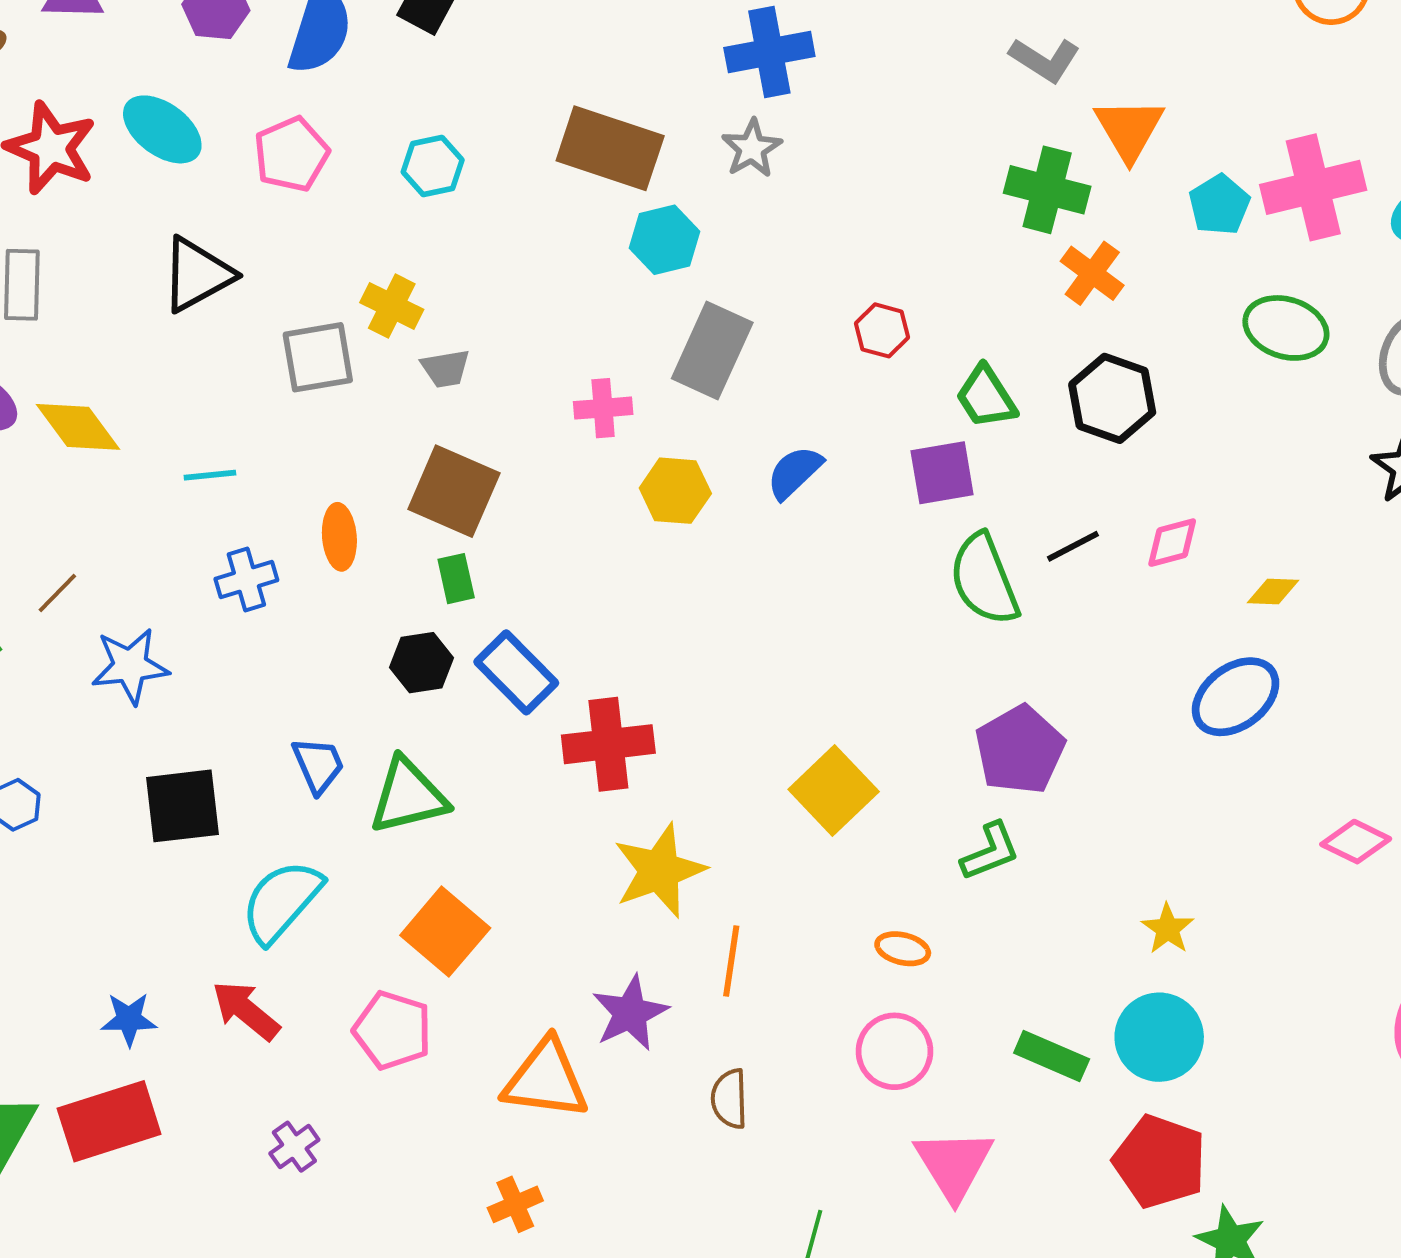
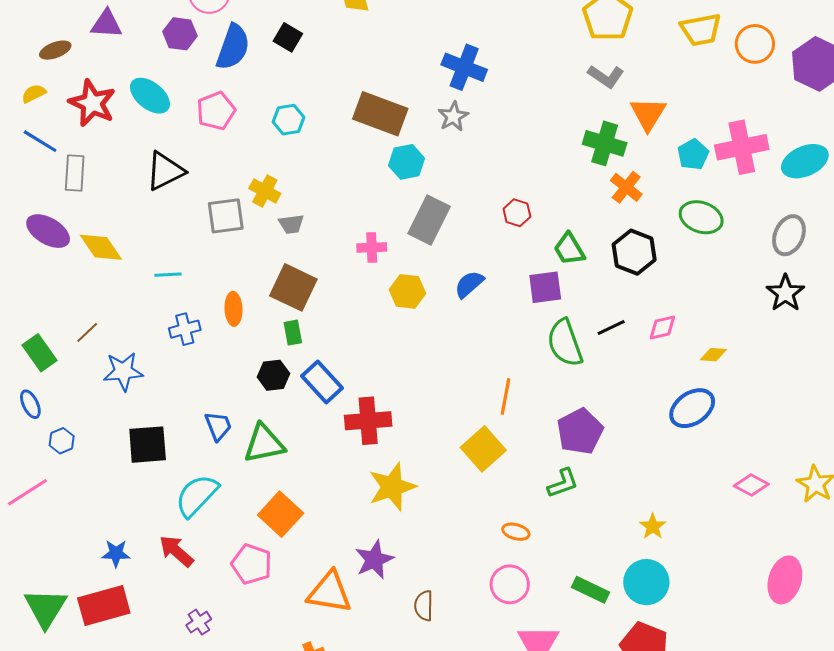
blue cross: (769, 52) -> (464, 67), turned 30
green ellipse: (1286, 328) -> (701, 217), moved
orange line: (731, 961) -> (505, 396), moved

